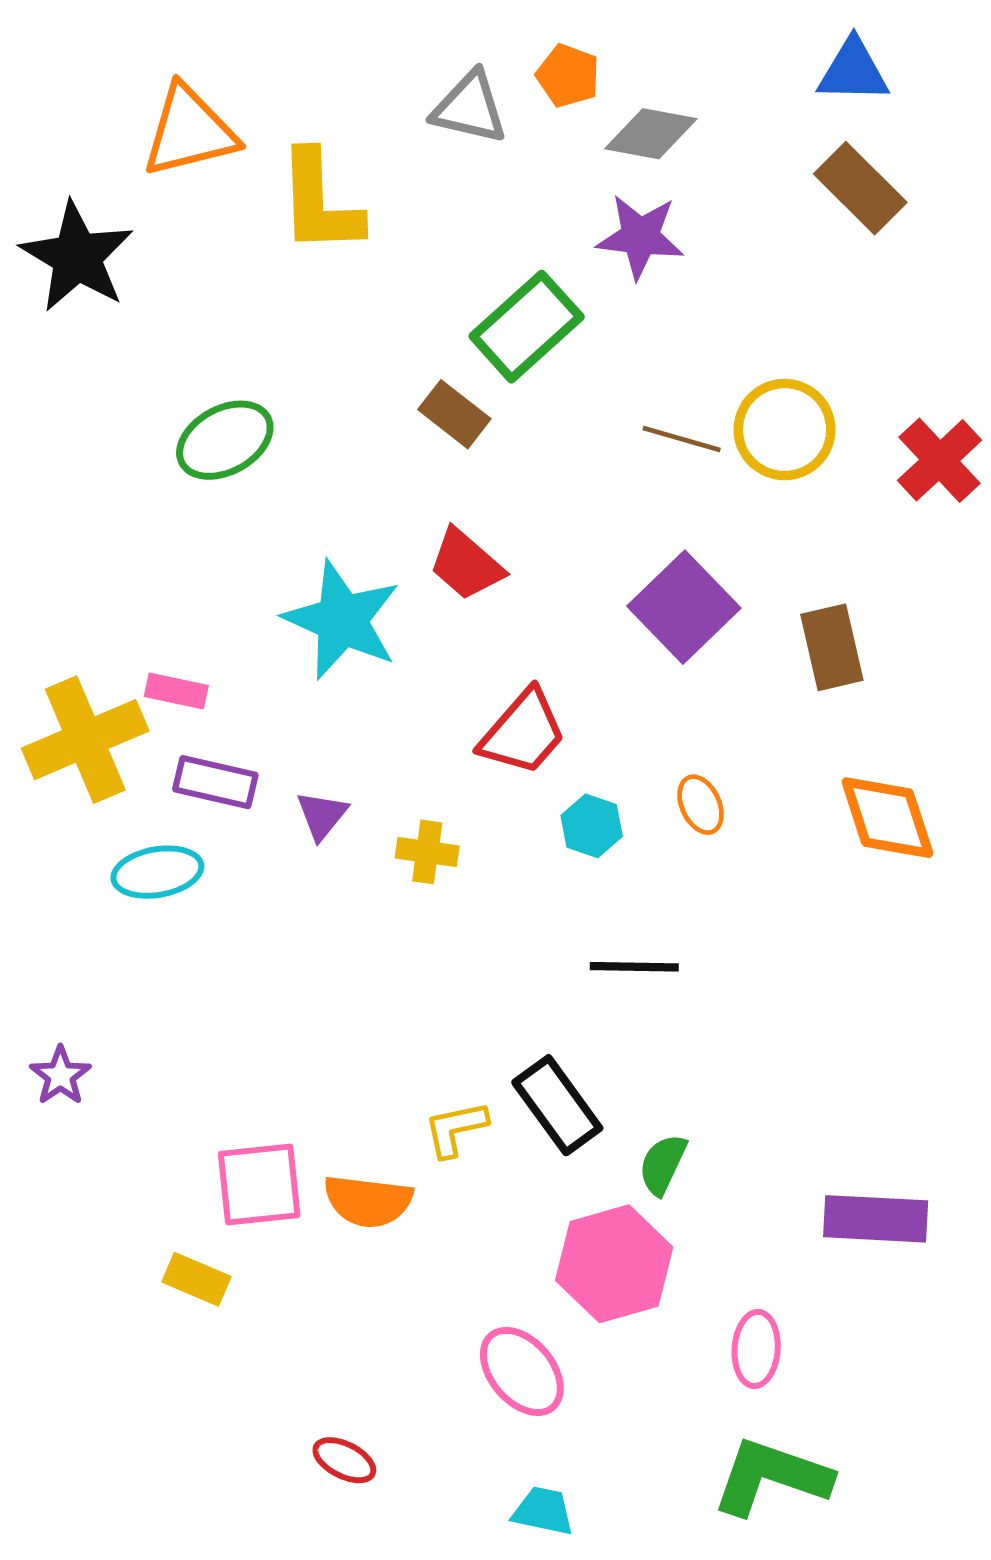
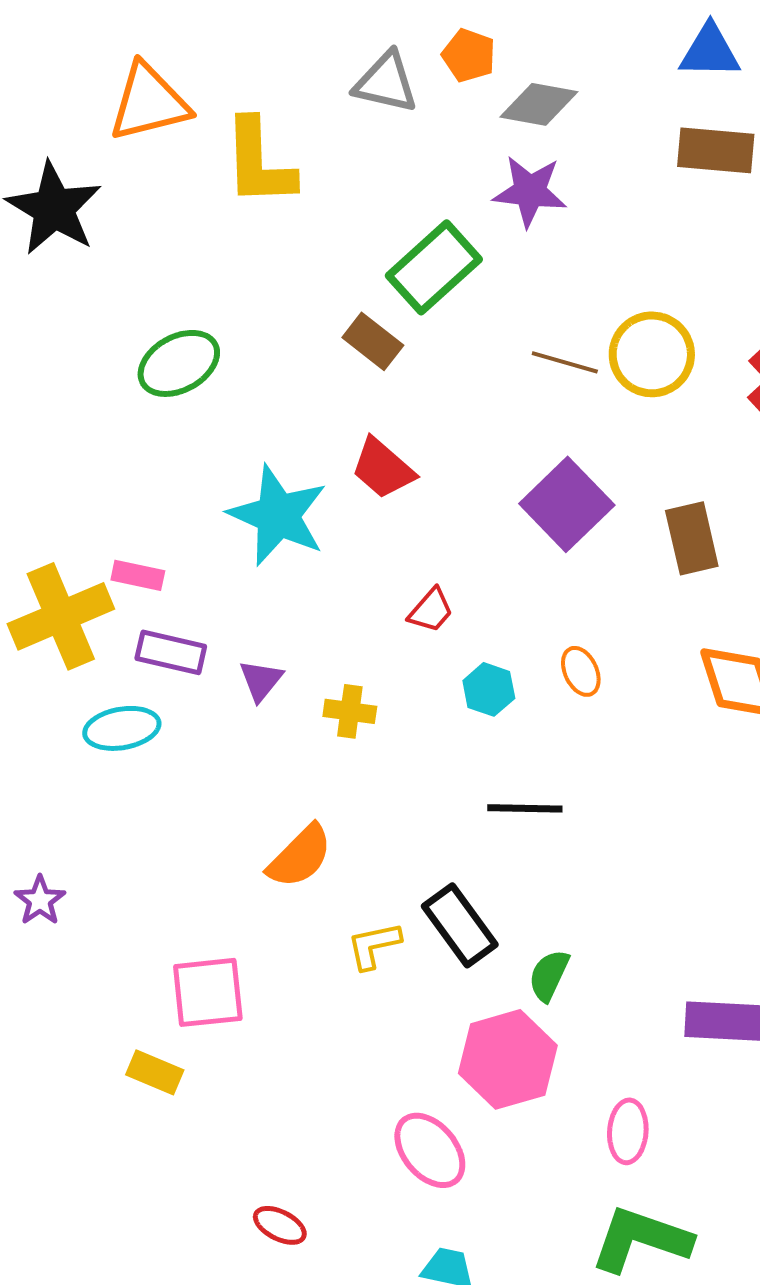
brown rectangle: (860, 188) -> (716, 150), turned -40
red trapezoid: (523, 732) -> (431, 610), size x0.6
orange semicircle: (368, 1201) -> (300, 856), moved, turned -52

